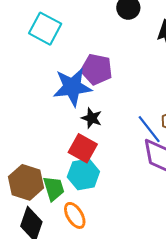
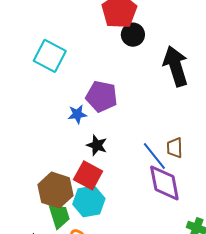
blue star: (72, 87) -> (77, 114), size x0.5
brown hexagon: (26, 182) -> (56, 190), moved

